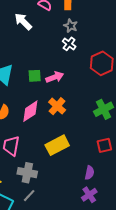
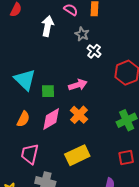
white arrow: (23, 22) -> (48, 26), turned 54
gray star: (71, 26) -> (82, 34), moved
green square: (35, 76) -> (48, 91), moved

